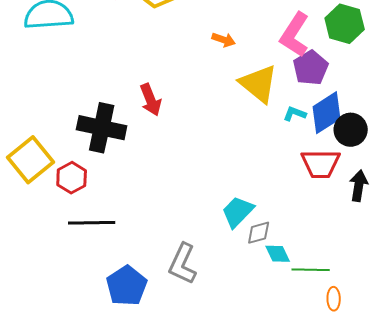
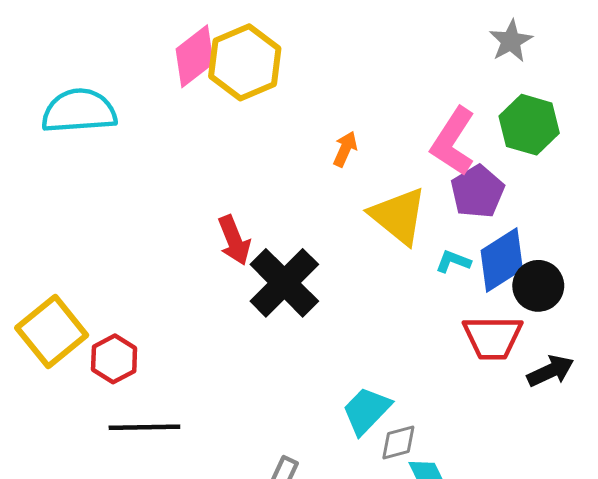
orange arrow: (224, 40) -> (345, 149), turned -85
black cross: (102, 128) -> (284, 283), moved, turned 33
black arrow: (359, 186) -> (550, 371), turned 56

